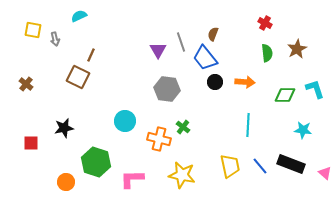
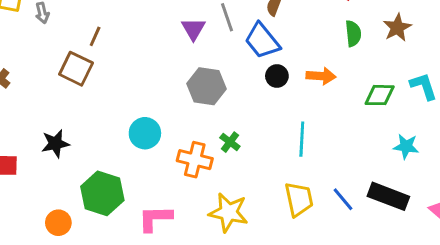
cyan line: (248, 125) -> (302, 139), moved

